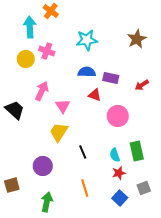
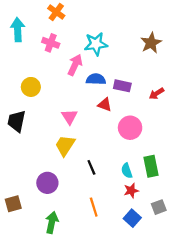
cyan arrow: (30, 27) -> (18, 30), moved
pink cross: (47, 51) -> (51, 43), moved
yellow circle: (26, 59) -> (31, 87), moved
pink arrow: (42, 91) -> (75, 65), moved
black trapezoid: (15, 110) -> (17, 121), turned -120

